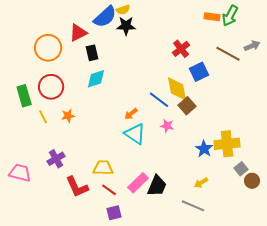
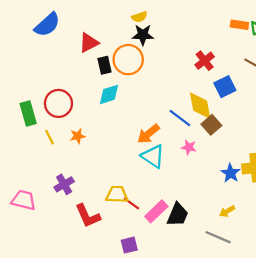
blue semicircle: (105, 17) -> (47, 25), moved
orange circle: (48, 48) -> (128, 60), moved
orange arrow: (131, 114) -> (148, 134), size x1.5
red line: (109, 190) -> (132, 203), moved

